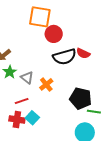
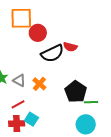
black pentagon: (81, 99) -> (76, 92), turned 30

